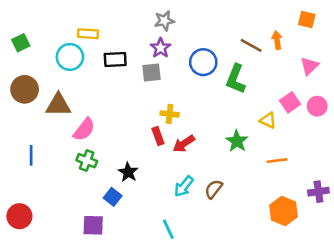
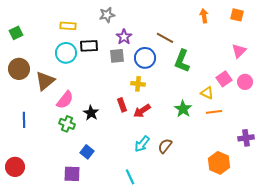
gray star: (164, 21) -> (107, 15), moved
orange arrow: (277, 40) -> (204, 16), moved
brown line: (251, 45) -> (165, 38), moved
cyan circle: (70, 57) -> (66, 53), moved
blue circle: (203, 62) -> (145, 58), moved
brown triangle: (58, 105) -> (45, 81), turned -40
yellow cross: (170, 114) -> (138, 84), moved
orange line: (277, 161) -> (214, 112), moved
black star: (128, 172) -> (91, 113), moved
purple cross: (318, 192) -> (246, 138), moved

